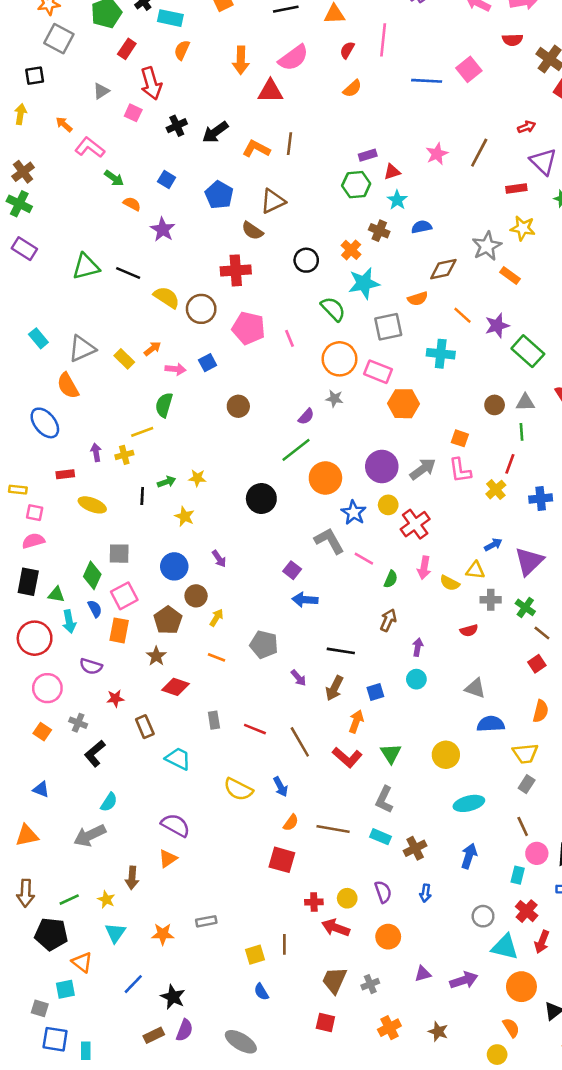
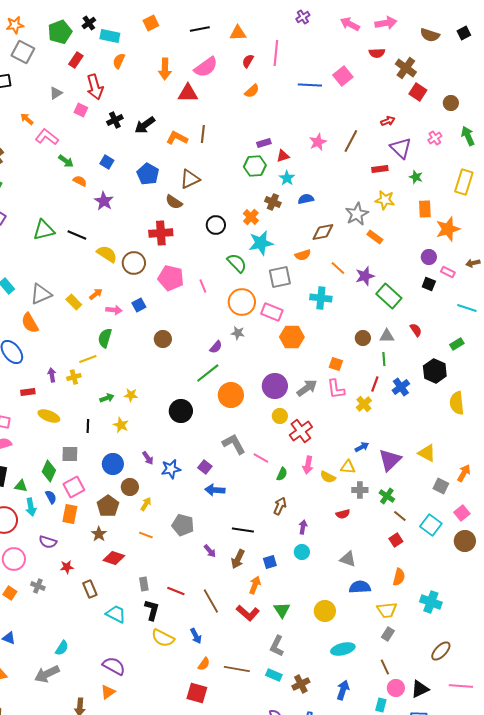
black line: (142, 496) -> (88, 426), moved
blue cross: (541, 498) -> (401, 387), moved, turned -30
blue star: (354, 513) -> (171, 469), moved, turned 30
black L-shape: (95, 753) -> (152, 610), moved, turned 145

